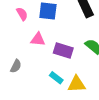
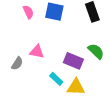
pink triangle: (38, 39) -> (37, 52), moved
purple rectangle: (63, 51) -> (73, 61), moved

